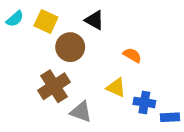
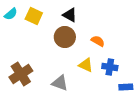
brown circle: (70, 47) -> (65, 37), moved
brown cross: (54, 86) -> (21, 74), moved
blue cross: (144, 102) -> (110, 67), moved

